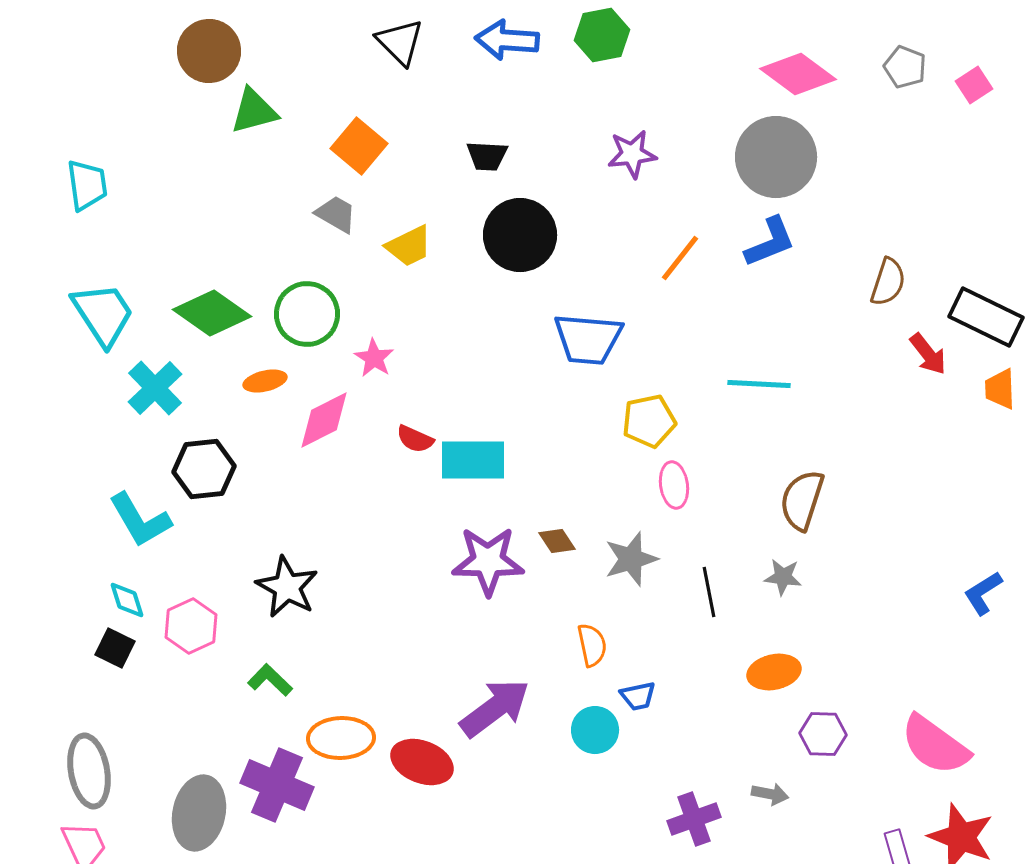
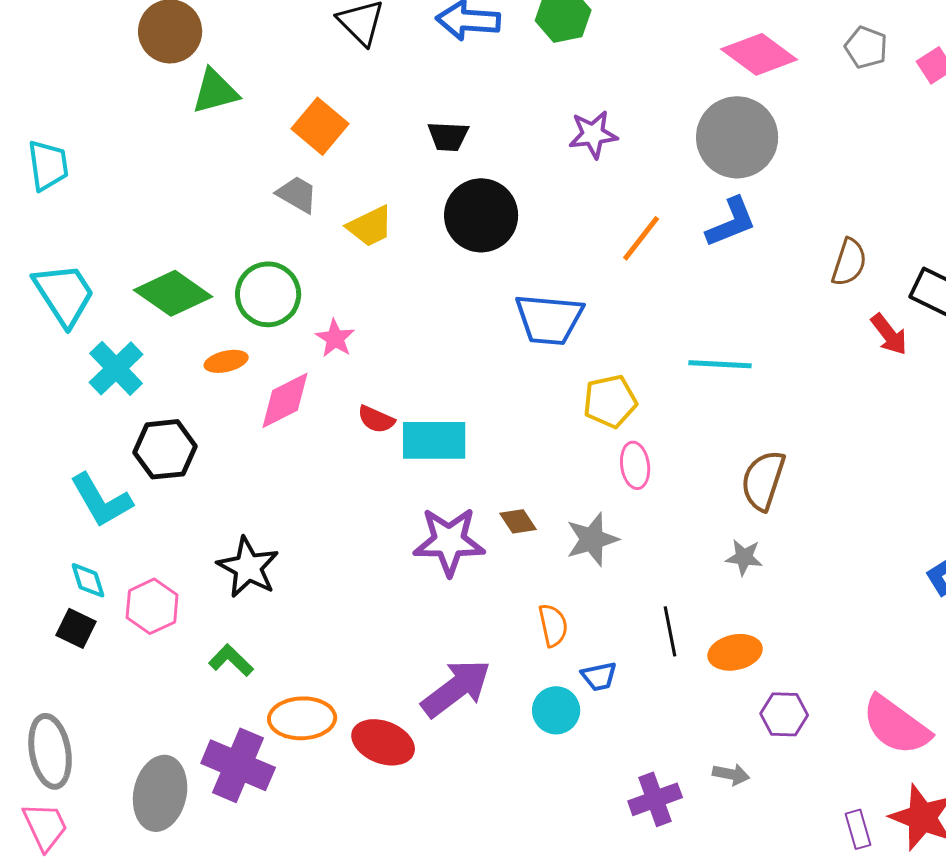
black line: (709, 592) -> (670, 631), moved

